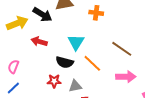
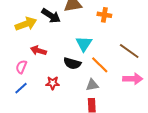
red arrow: (39, 41) -> (38, 51), moved
red star: (54, 81) -> (53, 83), moved
gray triangle: (75, 86) -> (92, 85), moved

